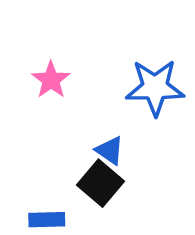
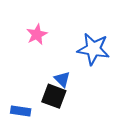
black square: (101, 183) -> (54, 96), turned -30

